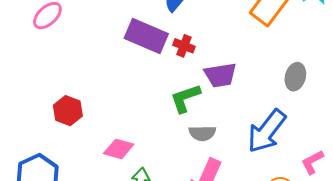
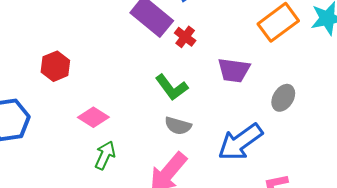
purple trapezoid: (220, 75) -> (234, 70), moved
green L-shape: (185, 98) -> (172, 87), turned -124

